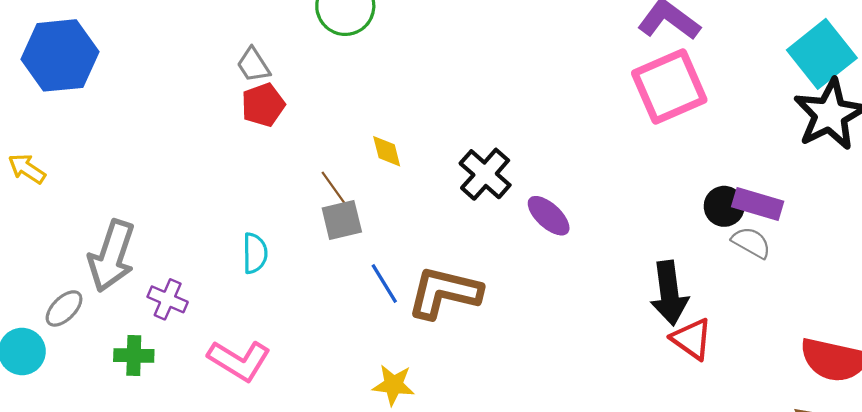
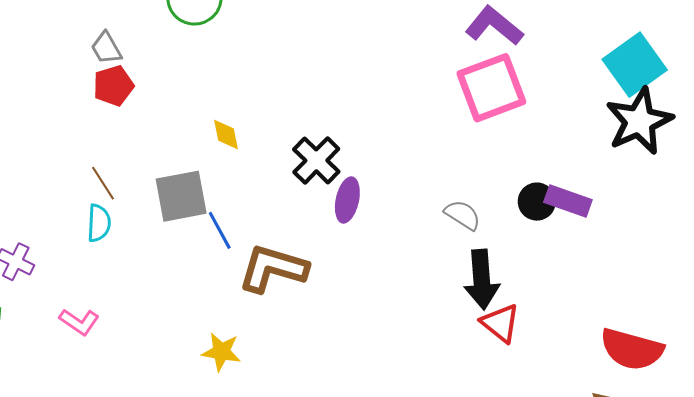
brown line: (334, 189) -> (103, 183), moved
purple ellipse: (549, 216) -> (347, 200), moved, turned 57
gray square: (342, 220) -> (181, 196), size x1.4
gray semicircle: (751, 243) -> (463, 215), moved
blue line: (384, 283) -> (220, 230), moved
pink L-shape: (239, 360) -> (79, 322), size x0.7

